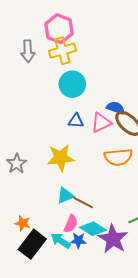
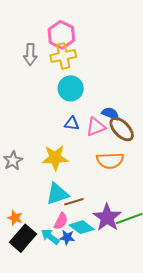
cyan triangle: (65, 195) -> (57, 194), size x1.4
brown line: (83, 203) -> (74, 202), turned -48
purple star: (113, 239) -> (107, 217), moved

